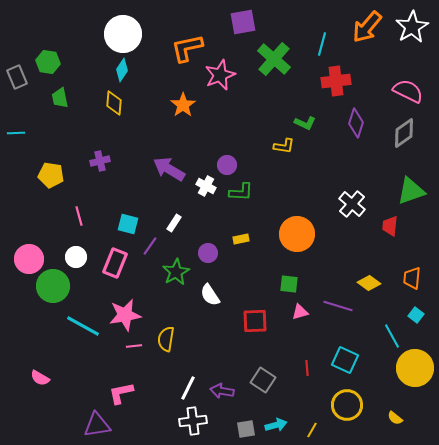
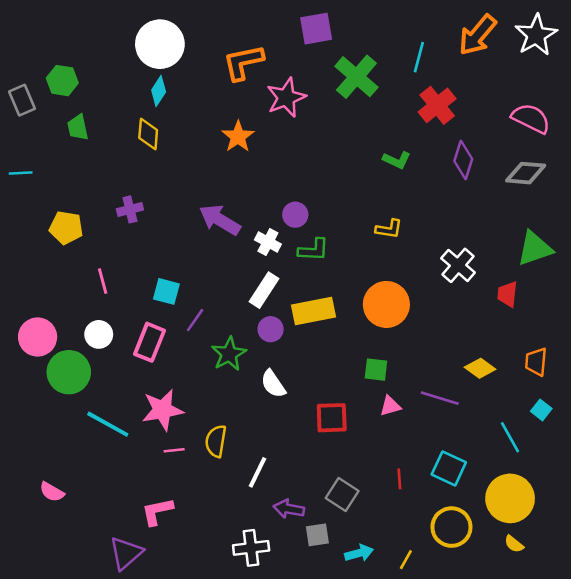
red cross: (336, 81) -> (437, 105), turned -32
gray diamond: (404, 133) -> (526, 173), turned 40
yellow L-shape: (284, 146) -> (389, 229), moved
white rectangle: (174, 223) -> (264, 290), moved, size x1.5
yellow rectangle: (241, 239) -> (313, 311), size x2.0
yellow circle: (415, 368) -> (510, 498), moved
white line: (188, 388) -> (258, 472), moved
purple triangle: (97, 425) -> (126, 553), turned -32
gray square: (246, 429) -> (317, 535), moved

